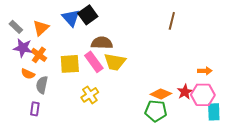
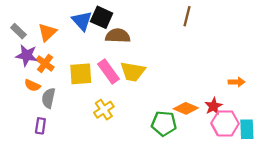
black square: (88, 15) -> (102, 17), turned -30
brown line: (172, 21) -> (187, 16), moved
brown semicircle: (102, 43) -> (118, 36), moved
pink hexagon: (203, 95) -> (225, 123), moved
green pentagon: (156, 111) -> (164, 123), moved

